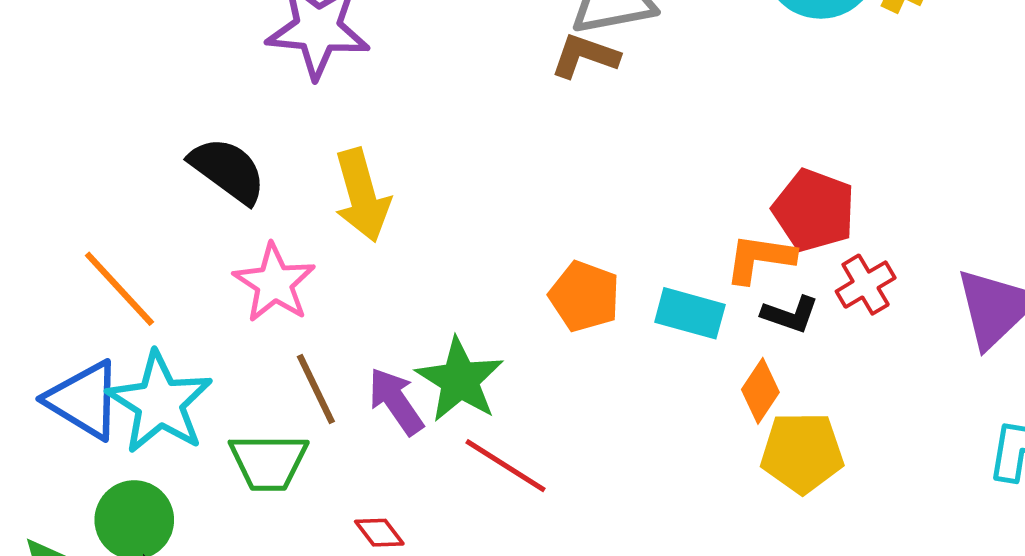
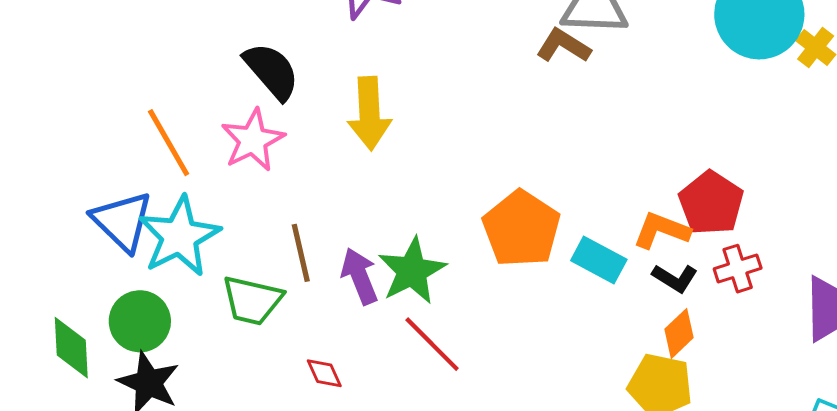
pink star: (274, 283) -> (253, 140), moved
orange pentagon: (584, 296) -> (521, 229), size x1.4
orange diamond: (760, 391) -> (679, 333), moved

